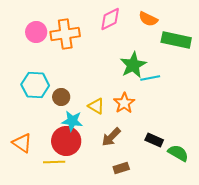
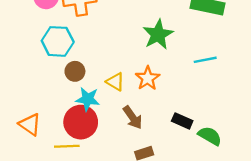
cyan line: (150, 78) -> (205, 60), moved
cyan hexagon: (35, 85) -> (58, 41), moved
brown arrow: (111, 137) -> (133, 117), turned -80

